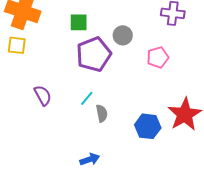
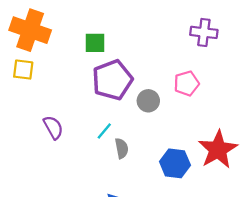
gray circle: (123, 35) -> (148, 101), moved

